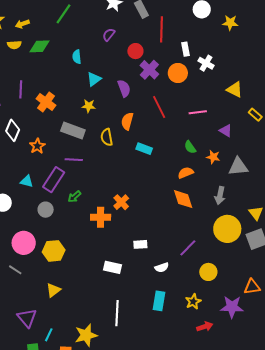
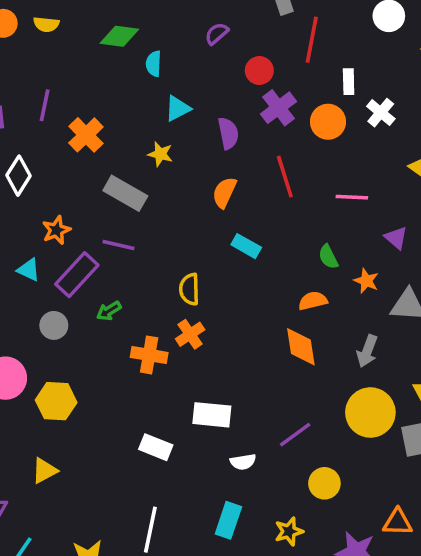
green diamond: (40, 46) -> (119, 36), moved
yellow semicircle: (107, 137) -> (189, 289), moved
orange star: (37, 146) -> (56, 230), moved
white rectangle: (140, 244) -> (212, 415), size x1.5

